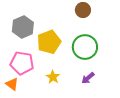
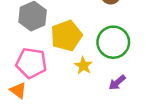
yellow star: (53, 77) -> (83, 66), moved

